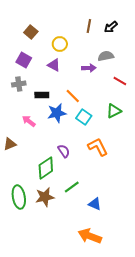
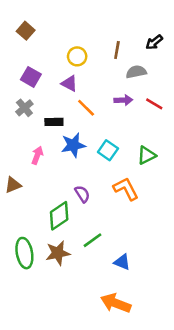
brown line: (89, 26) -> (117, 50), moved
black arrow: (111, 27) -> (154, 42), moved
brown square: (31, 32) -> (26, 31), moved
purple arrow: (89, 68) -> (123, 100), moved
gray cross: (19, 84) -> (24, 108), turned -32
orange line: (73, 96) -> (86, 108), moved
green triangle: (114, 111) -> (146, 155), moved
pink arrow: (29, 121) -> (37, 155), turned 72

